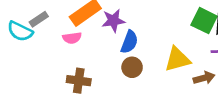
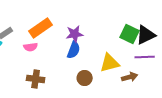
purple star: (113, 21) -> (75, 34), moved
brown circle: (132, 67) -> (85, 78), moved

